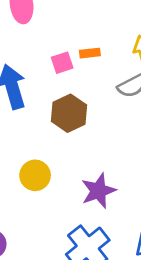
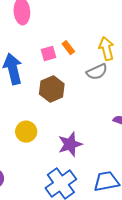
orange rectangle: (90, 53) -> (68, 48), turned 56

